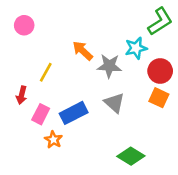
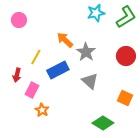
cyan star: (136, 48) -> (96, 13), moved
gray star: (109, 66) -> (86, 52), turned 30
orange square: (159, 98) -> (125, 98), moved
blue rectangle: (74, 113) -> (58, 70), moved

